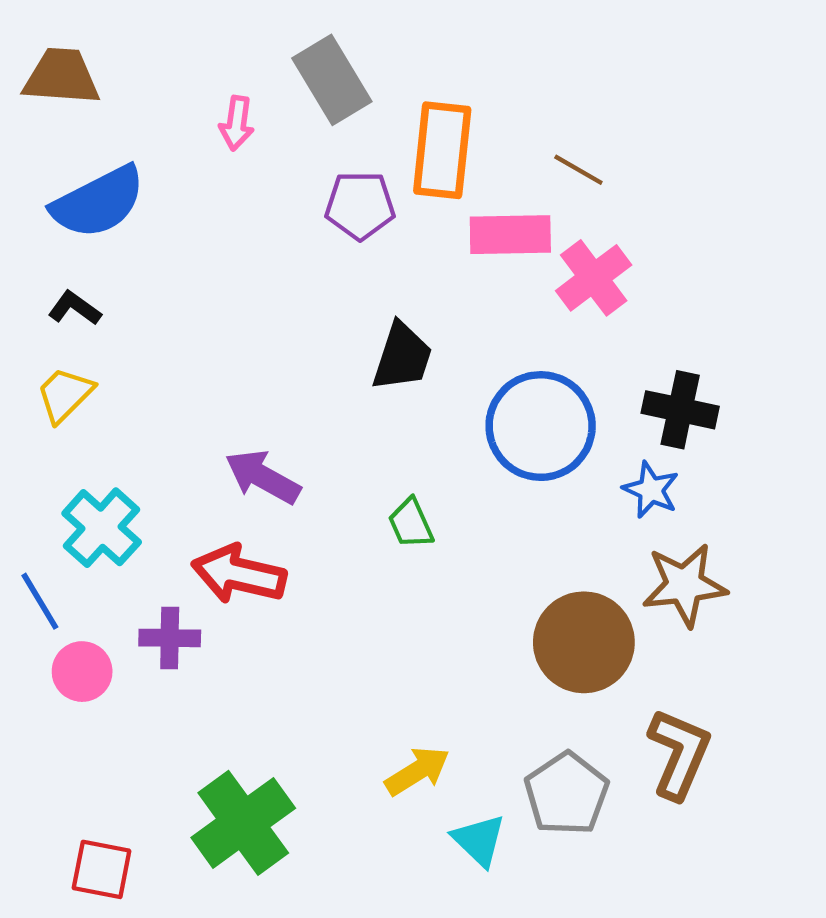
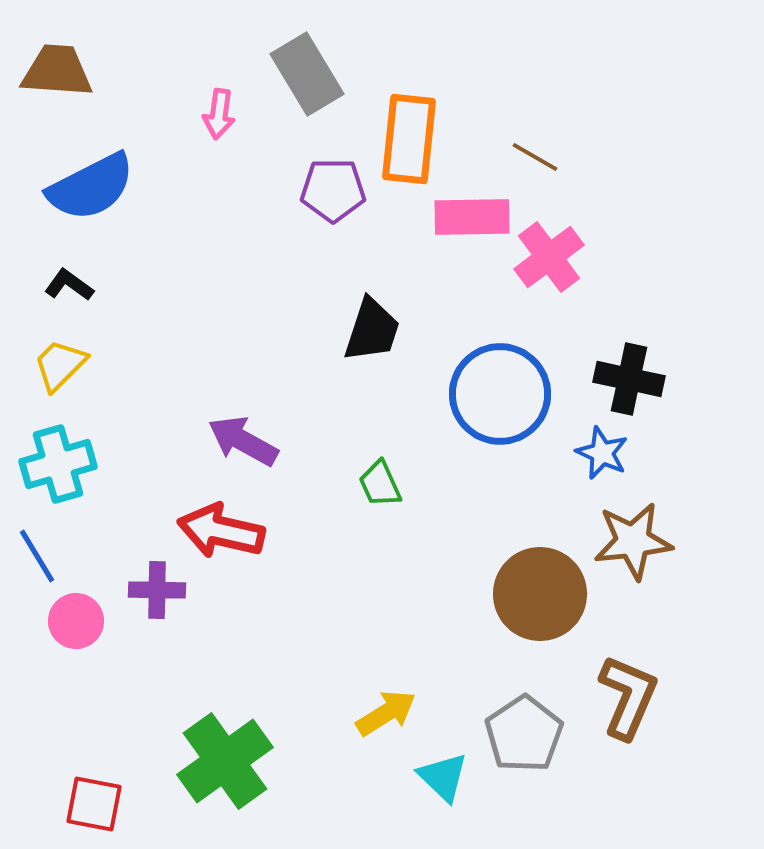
cyan cross: (102, 528) -> (58, 464), moved, turned 32

